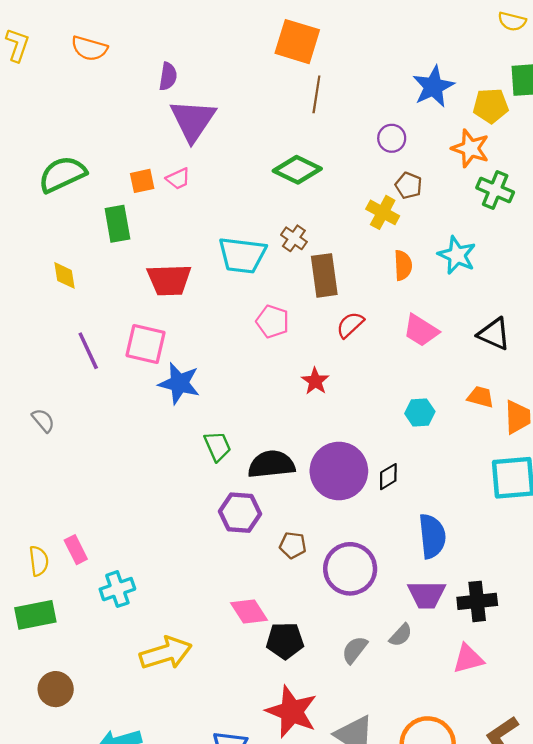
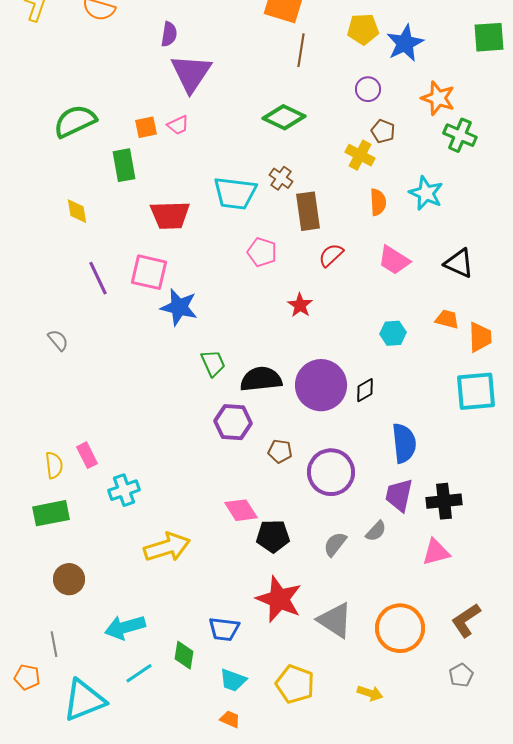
yellow pentagon: (491, 106) -> (363, 29), moved
purple trapezoid: (427, 595) -> (399, 495), turned 102

